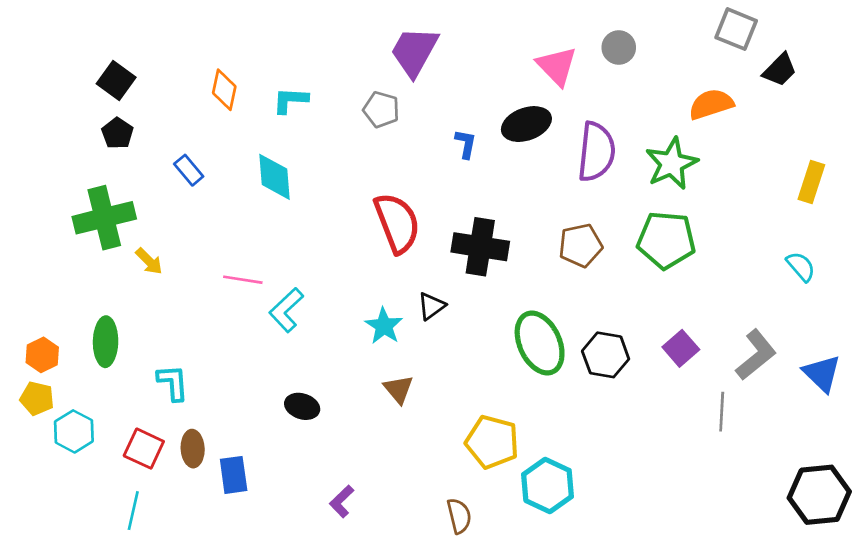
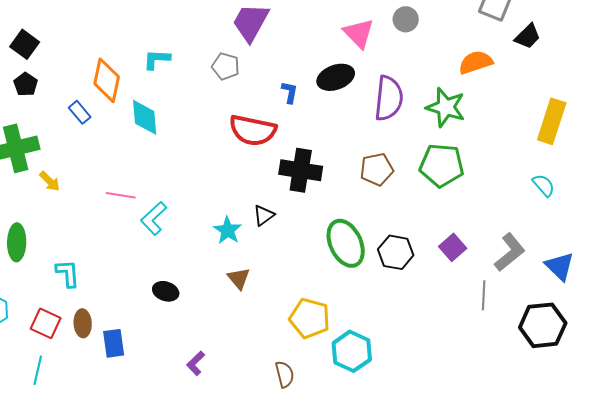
orange diamond: (224, 90) -> (107, 80), moved, size x1.4
green star: (672, 164) -> (446, 107), turned -30
yellow rectangle: (811, 182) -> (552, 121), size x1.4
red semicircle: (397, 223) -> (253, 130), moved, turned 123
black hexagon: (819, 495) -> (543, 325), moved

